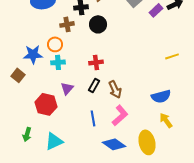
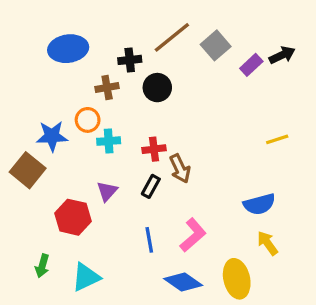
cyan cross: (58, 62) -> (109, 141), moved
brown square: (18, 75) -> (28, 170), size x1.5
brown arrow: (115, 89) -> (180, 169), moved

